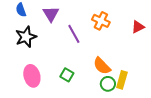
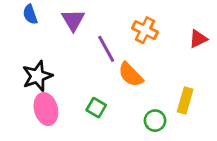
black star: (26, 37) -> (37, 76), moved
orange semicircle: (102, 66) -> (131, 75), moved
yellow rectangle: (122, 80) -> (185, 100), moved

